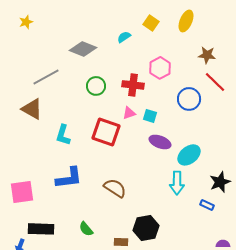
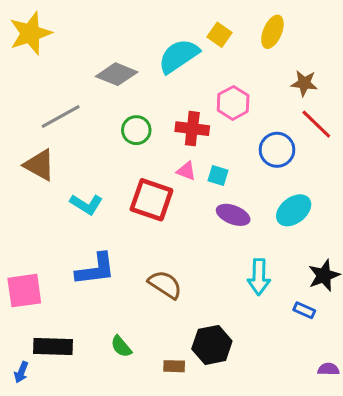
yellow star: (26, 22) -> (30, 33), size x2.0
cyan semicircle: (124, 37) -> (179, 56), size x2.0
pink triangle: (129, 113) -> (186, 171), turned 40
cyan L-shape: (63, 135) -> (86, 204), turned -75
cyan ellipse: (189, 155) -> (294, 210), moved

